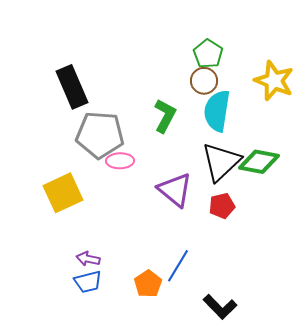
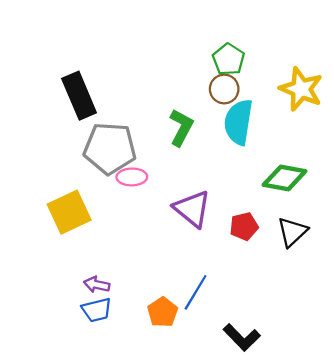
black triangle: (221, 162) -> (292, 232), moved, size x0.7

